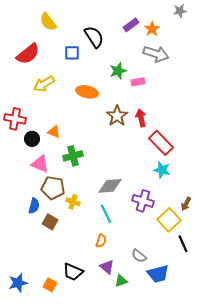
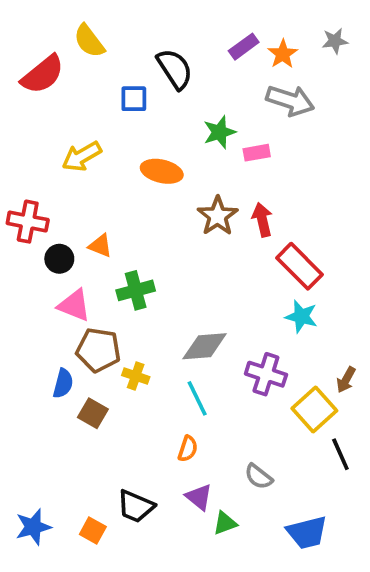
gray star: (180, 11) -> (335, 41), moved
red semicircle: (28, 54) -> (43, 74), moved
blue trapezoid: (158, 274) -> (307, 532), moved

